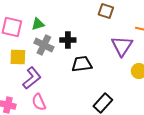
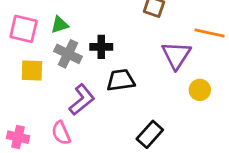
purple L-shape: (32, 78) -> (82, 100), moved

